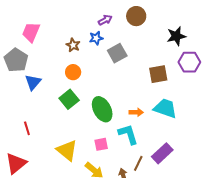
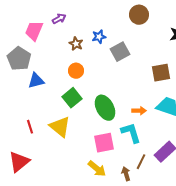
purple arrow: (105, 20) -> (59, 19), moved
blue triangle: (33, 82) -> (36, 81), turned 36
pink square: (101, 144) -> (104, 143), size x1.5
yellow triangle: (67, 150) -> (60, 127), moved

